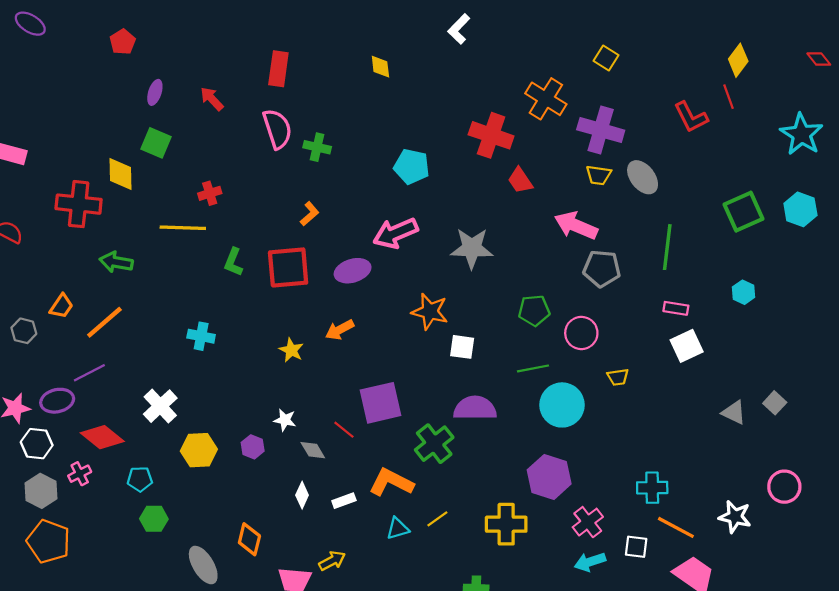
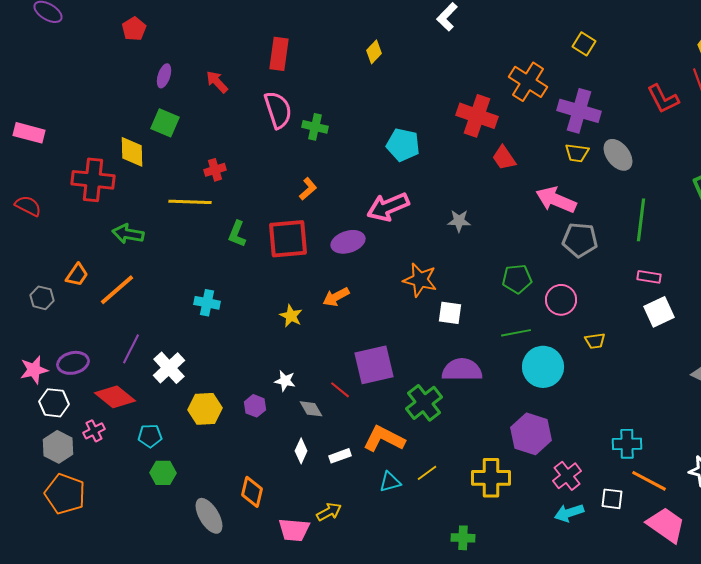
yellow diamond: (380, 67) -> (374, 52), turned 50
gray star: (472, 248) -> (459, 221), size x0.6
purple line: (89, 373) -> (131, 349), moved, turned -36

